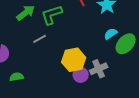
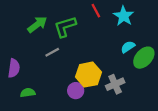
purple circle: (81, 75) -> (76, 91), moved

